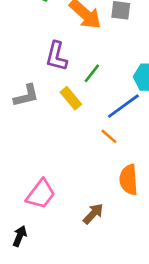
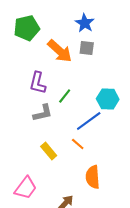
gray L-shape: (26, 96) -> (43, 113), moved
yellow rectangle: (71, 98) -> (49, 151), moved

